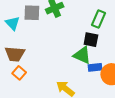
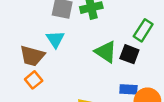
cyan triangle: (13, 23) -> (55, 39), moved
green triangle: (82, 55) -> (106, 52), moved

